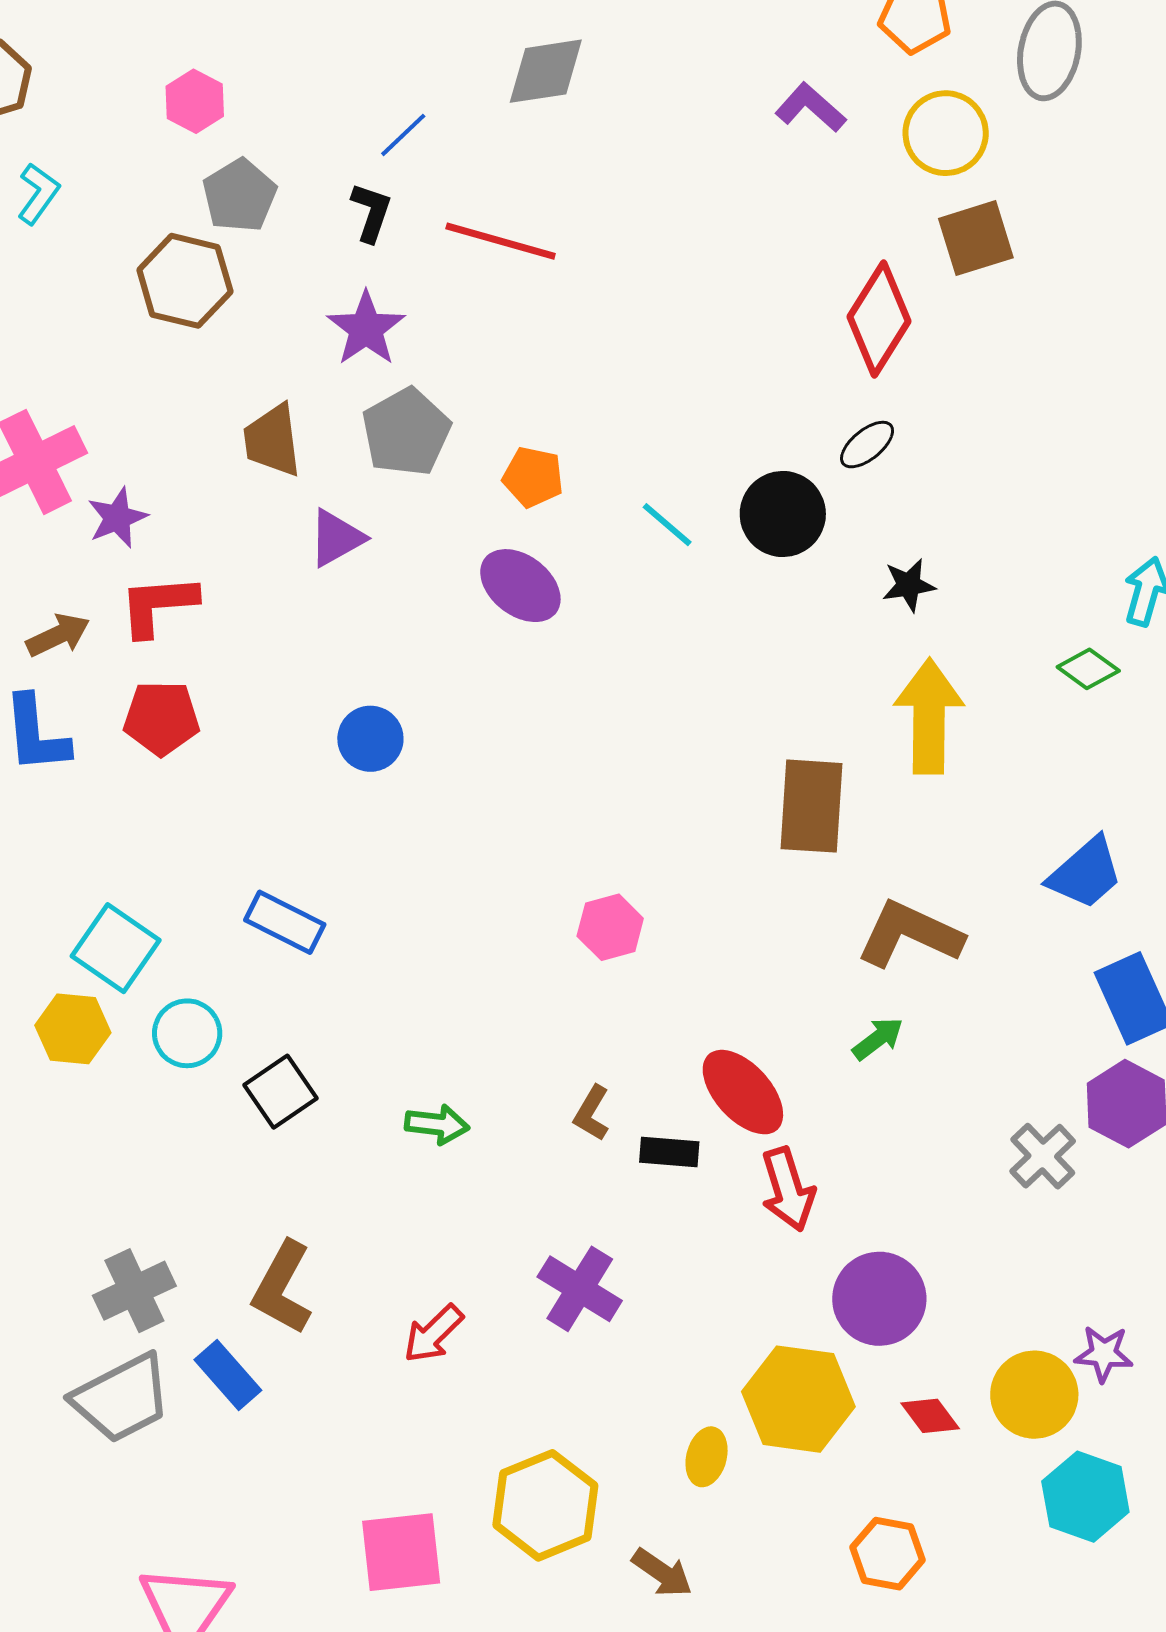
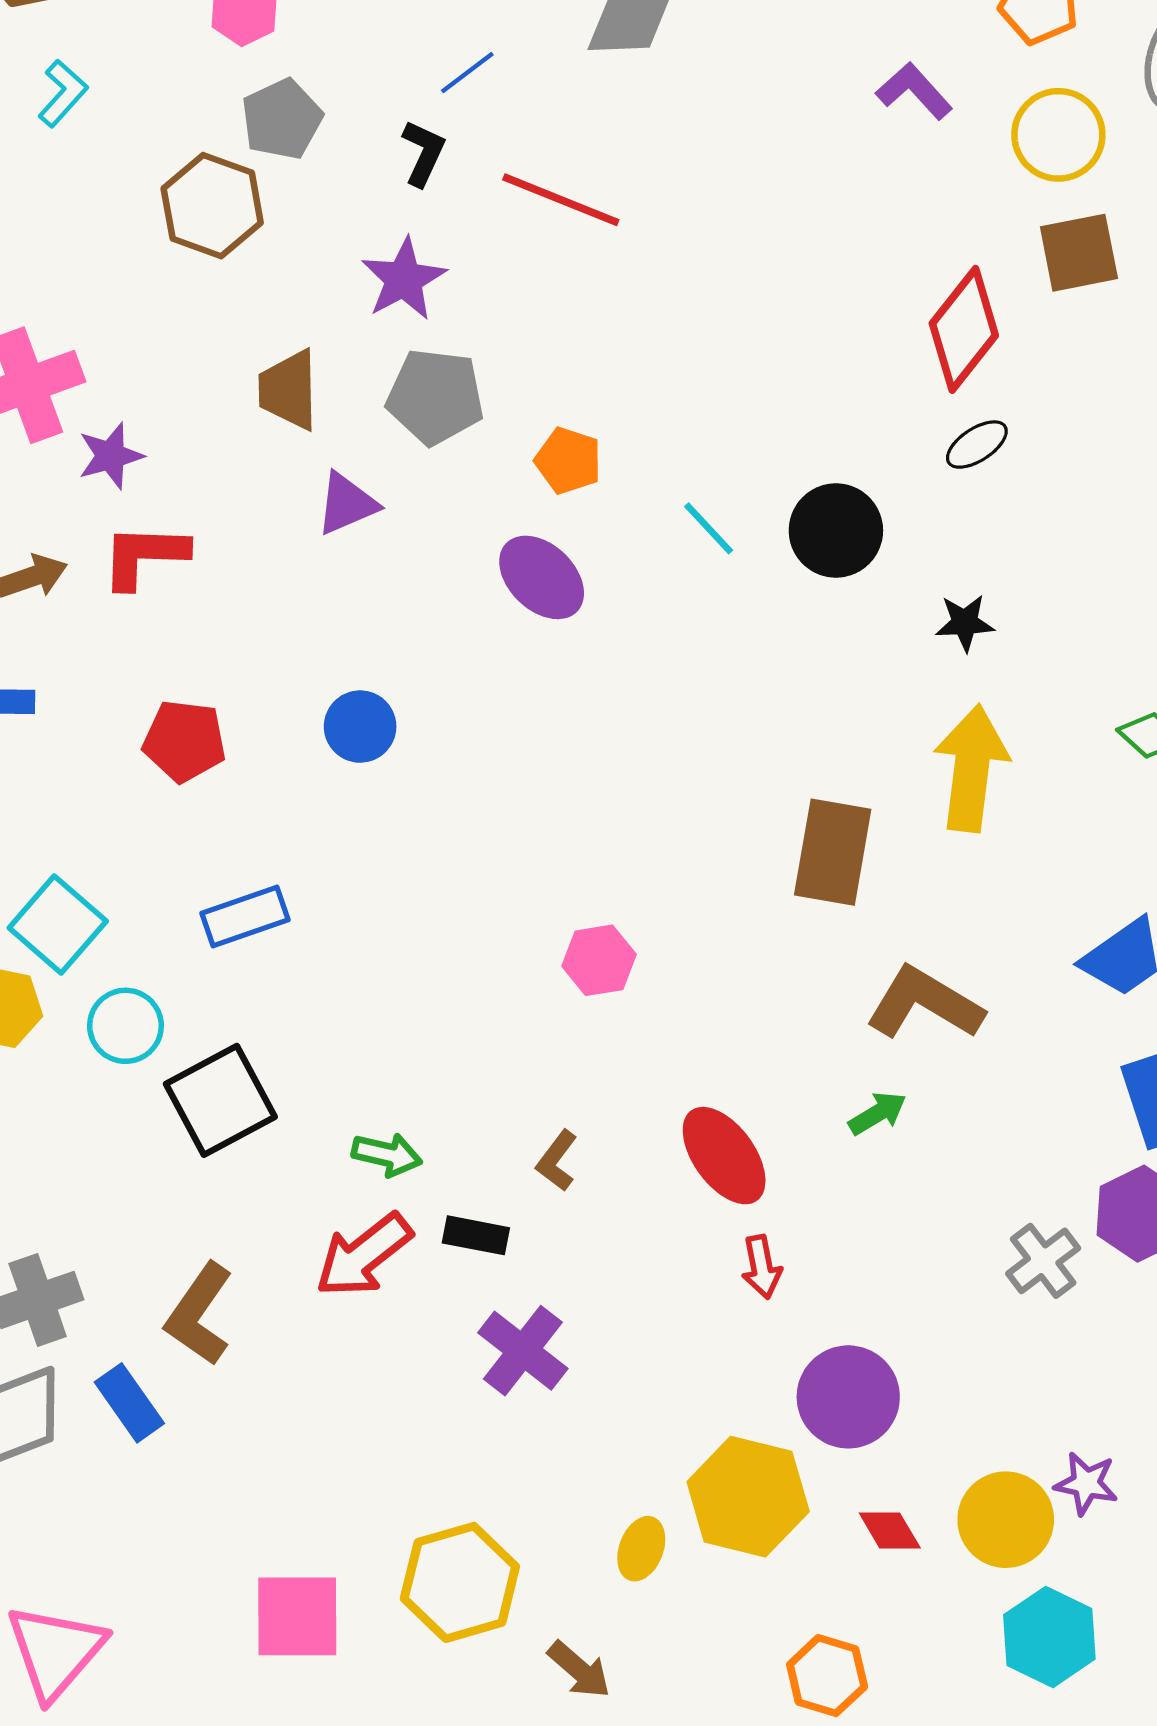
gray pentagon: (406, 432) -> (435, 397), turned 30
black ellipse: (867, 445) -> (977, 445), moved
red pentagon: (161, 718) -> (184, 741), moved
blue rectangle: (285, 922) -> (245, 916), turned -52
black square: (281, 1092) -> (220, 1100), size x1.4
black rectangle: (669, 1152) -> (476, 1235), moved
red arrow: (788, 1189) -> (762, 1267), size x0.7
red arrow: (433, 1334) -> (364, 1255), moved, size x1.4

